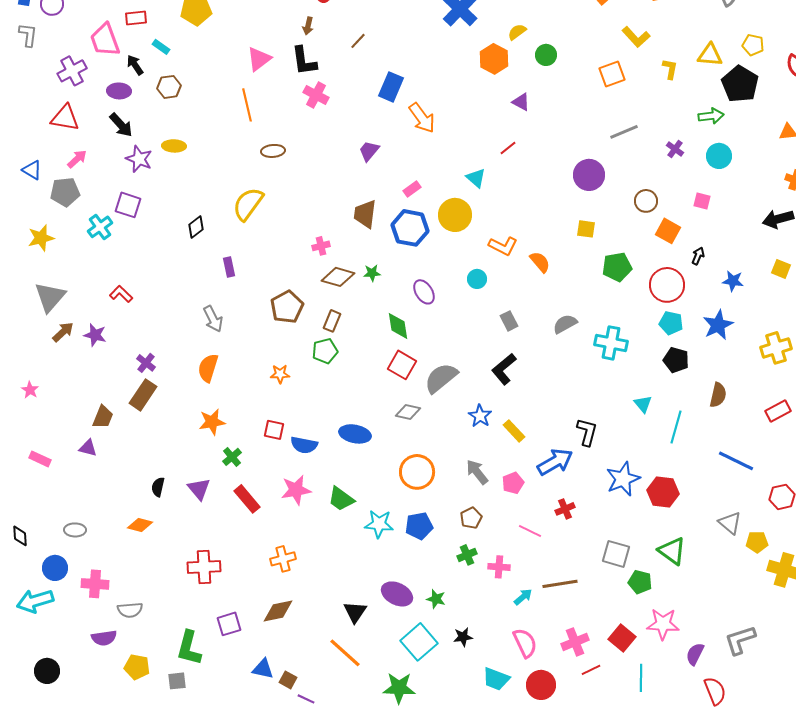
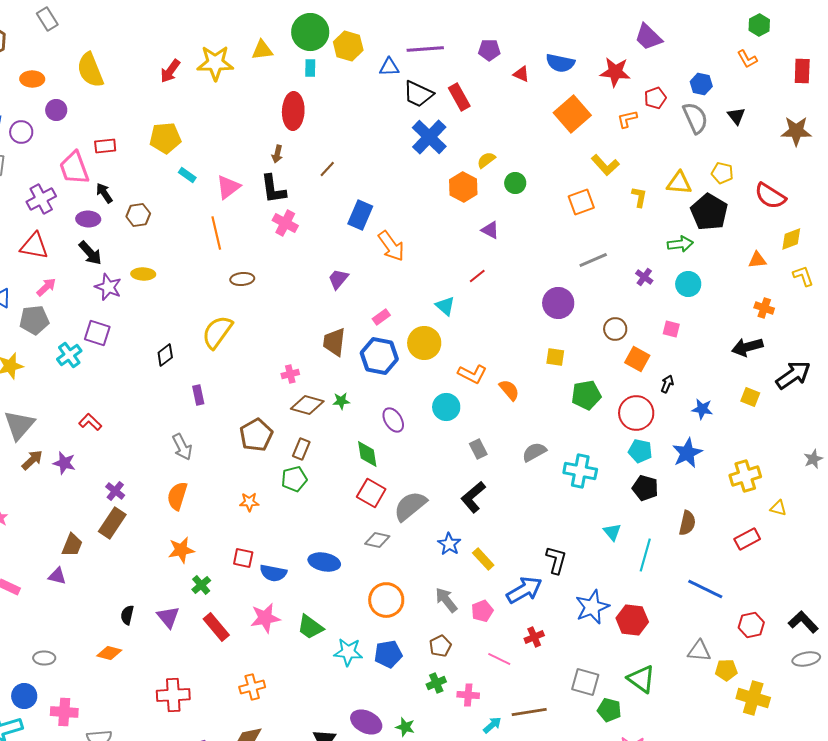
cyan rectangle: (161, 47) -> (187, 175), moved
cyan circle: (477, 279) -> (446, 407), size x1.4
gray triangle: (730, 523) -> (699, 651), turned -35

